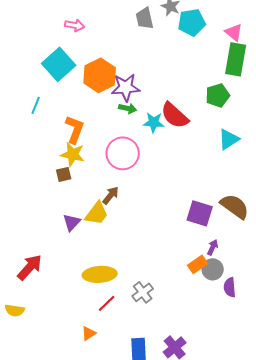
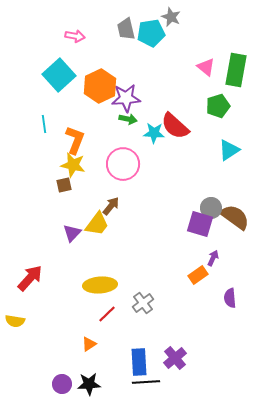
gray trapezoid: (145, 18) -> (126, 29), moved
cyan pentagon: (192, 22) -> (151, 33), moved
pink triangle: (234, 32) -> (206, 67), moved
cyan line: (36, 105) -> (44, 124), moved, turned -30
gray circle: (213, 269) -> (211, 208), moved

